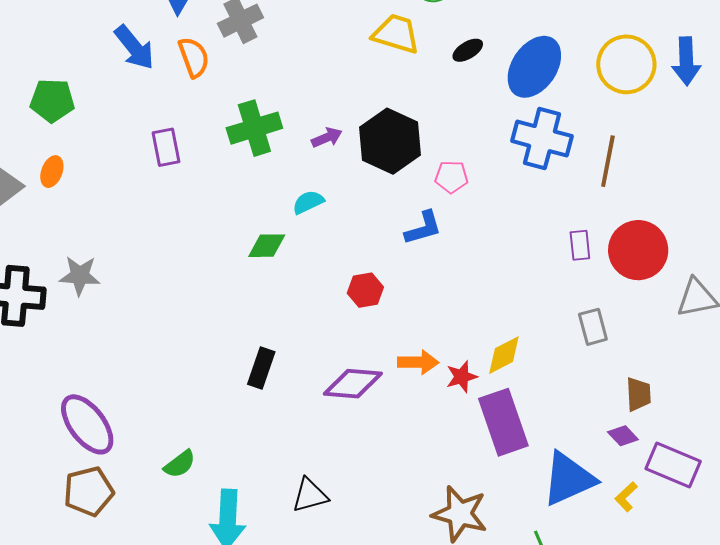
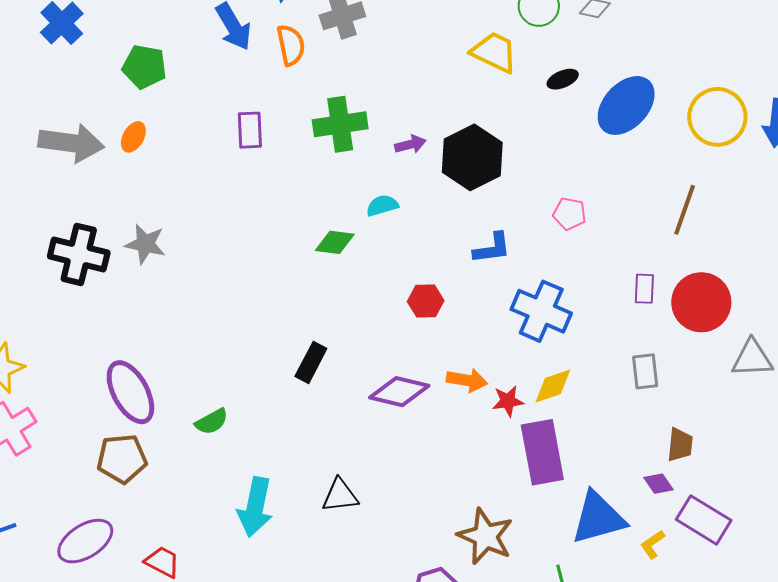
blue cross: (542, 139) -> (541, 311), moved
pink pentagon: (451, 177) -> (569, 214), moved
green semicircle: (180, 464) -> (212, 422), moved

